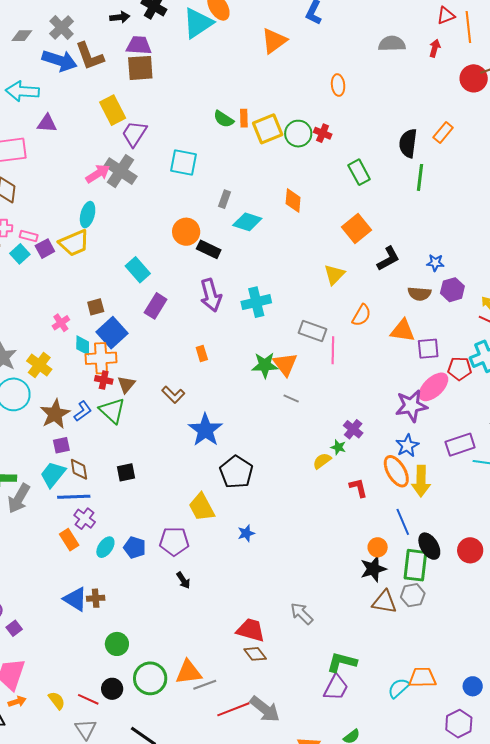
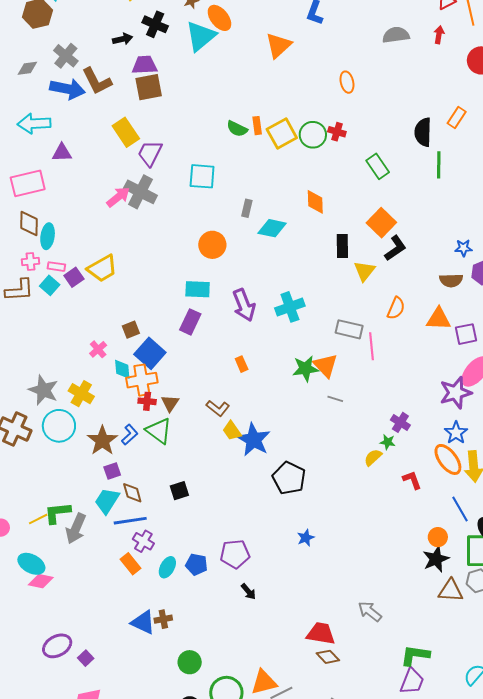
cyan ellipse: (88, 215) -> (48, 236), moved
black rectangle: (209, 249) -> (342, 246), moved, turned 70
black L-shape: (388, 259) -> (395, 248), moved
cyan rectangle: (138, 270) -> (198, 289), moved, turned -40
yellow trapezoid: (202, 507) -> (232, 431), moved, size x0.7

